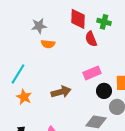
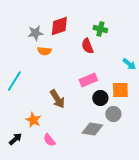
red diamond: (78, 19) -> (59, 26), moved, turned 70
brown arrow: (61, 92) -> (57, 99), turned 72
orange star: (24, 97) -> (33, 120), moved

